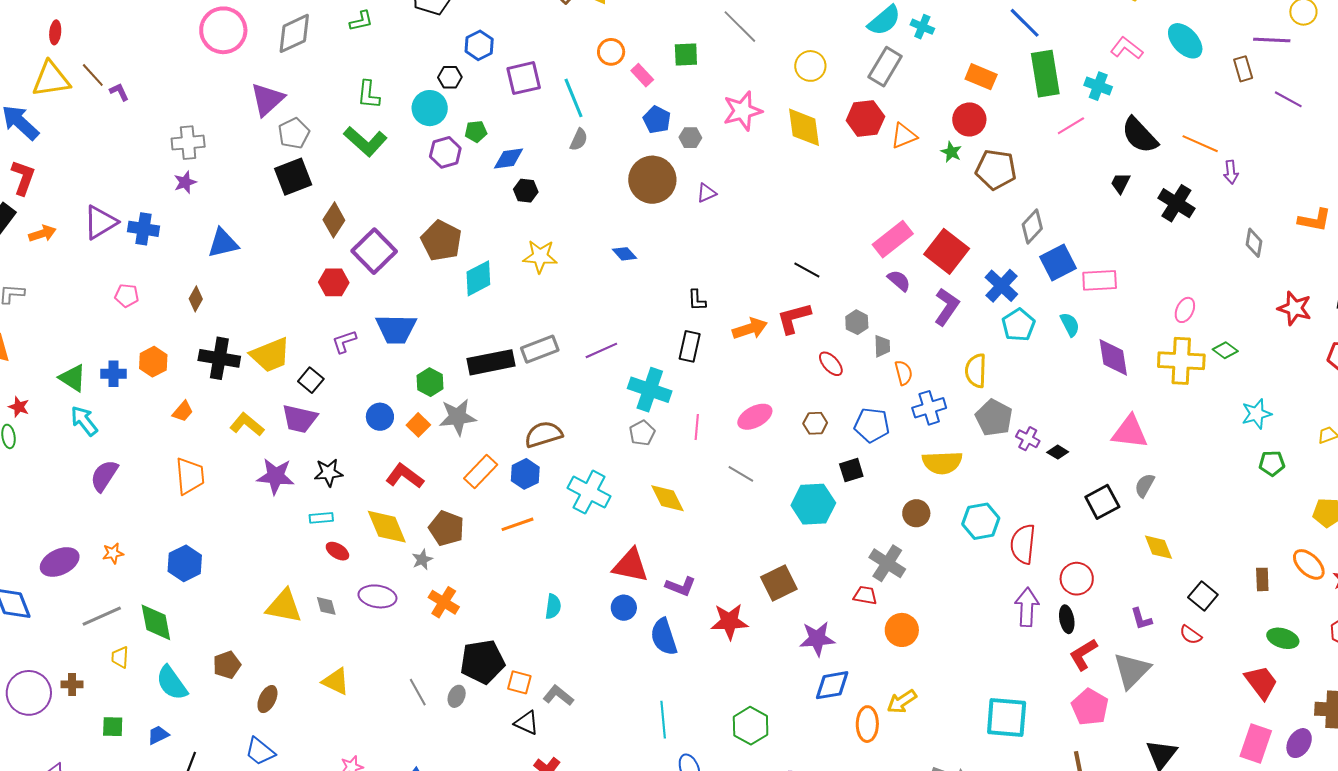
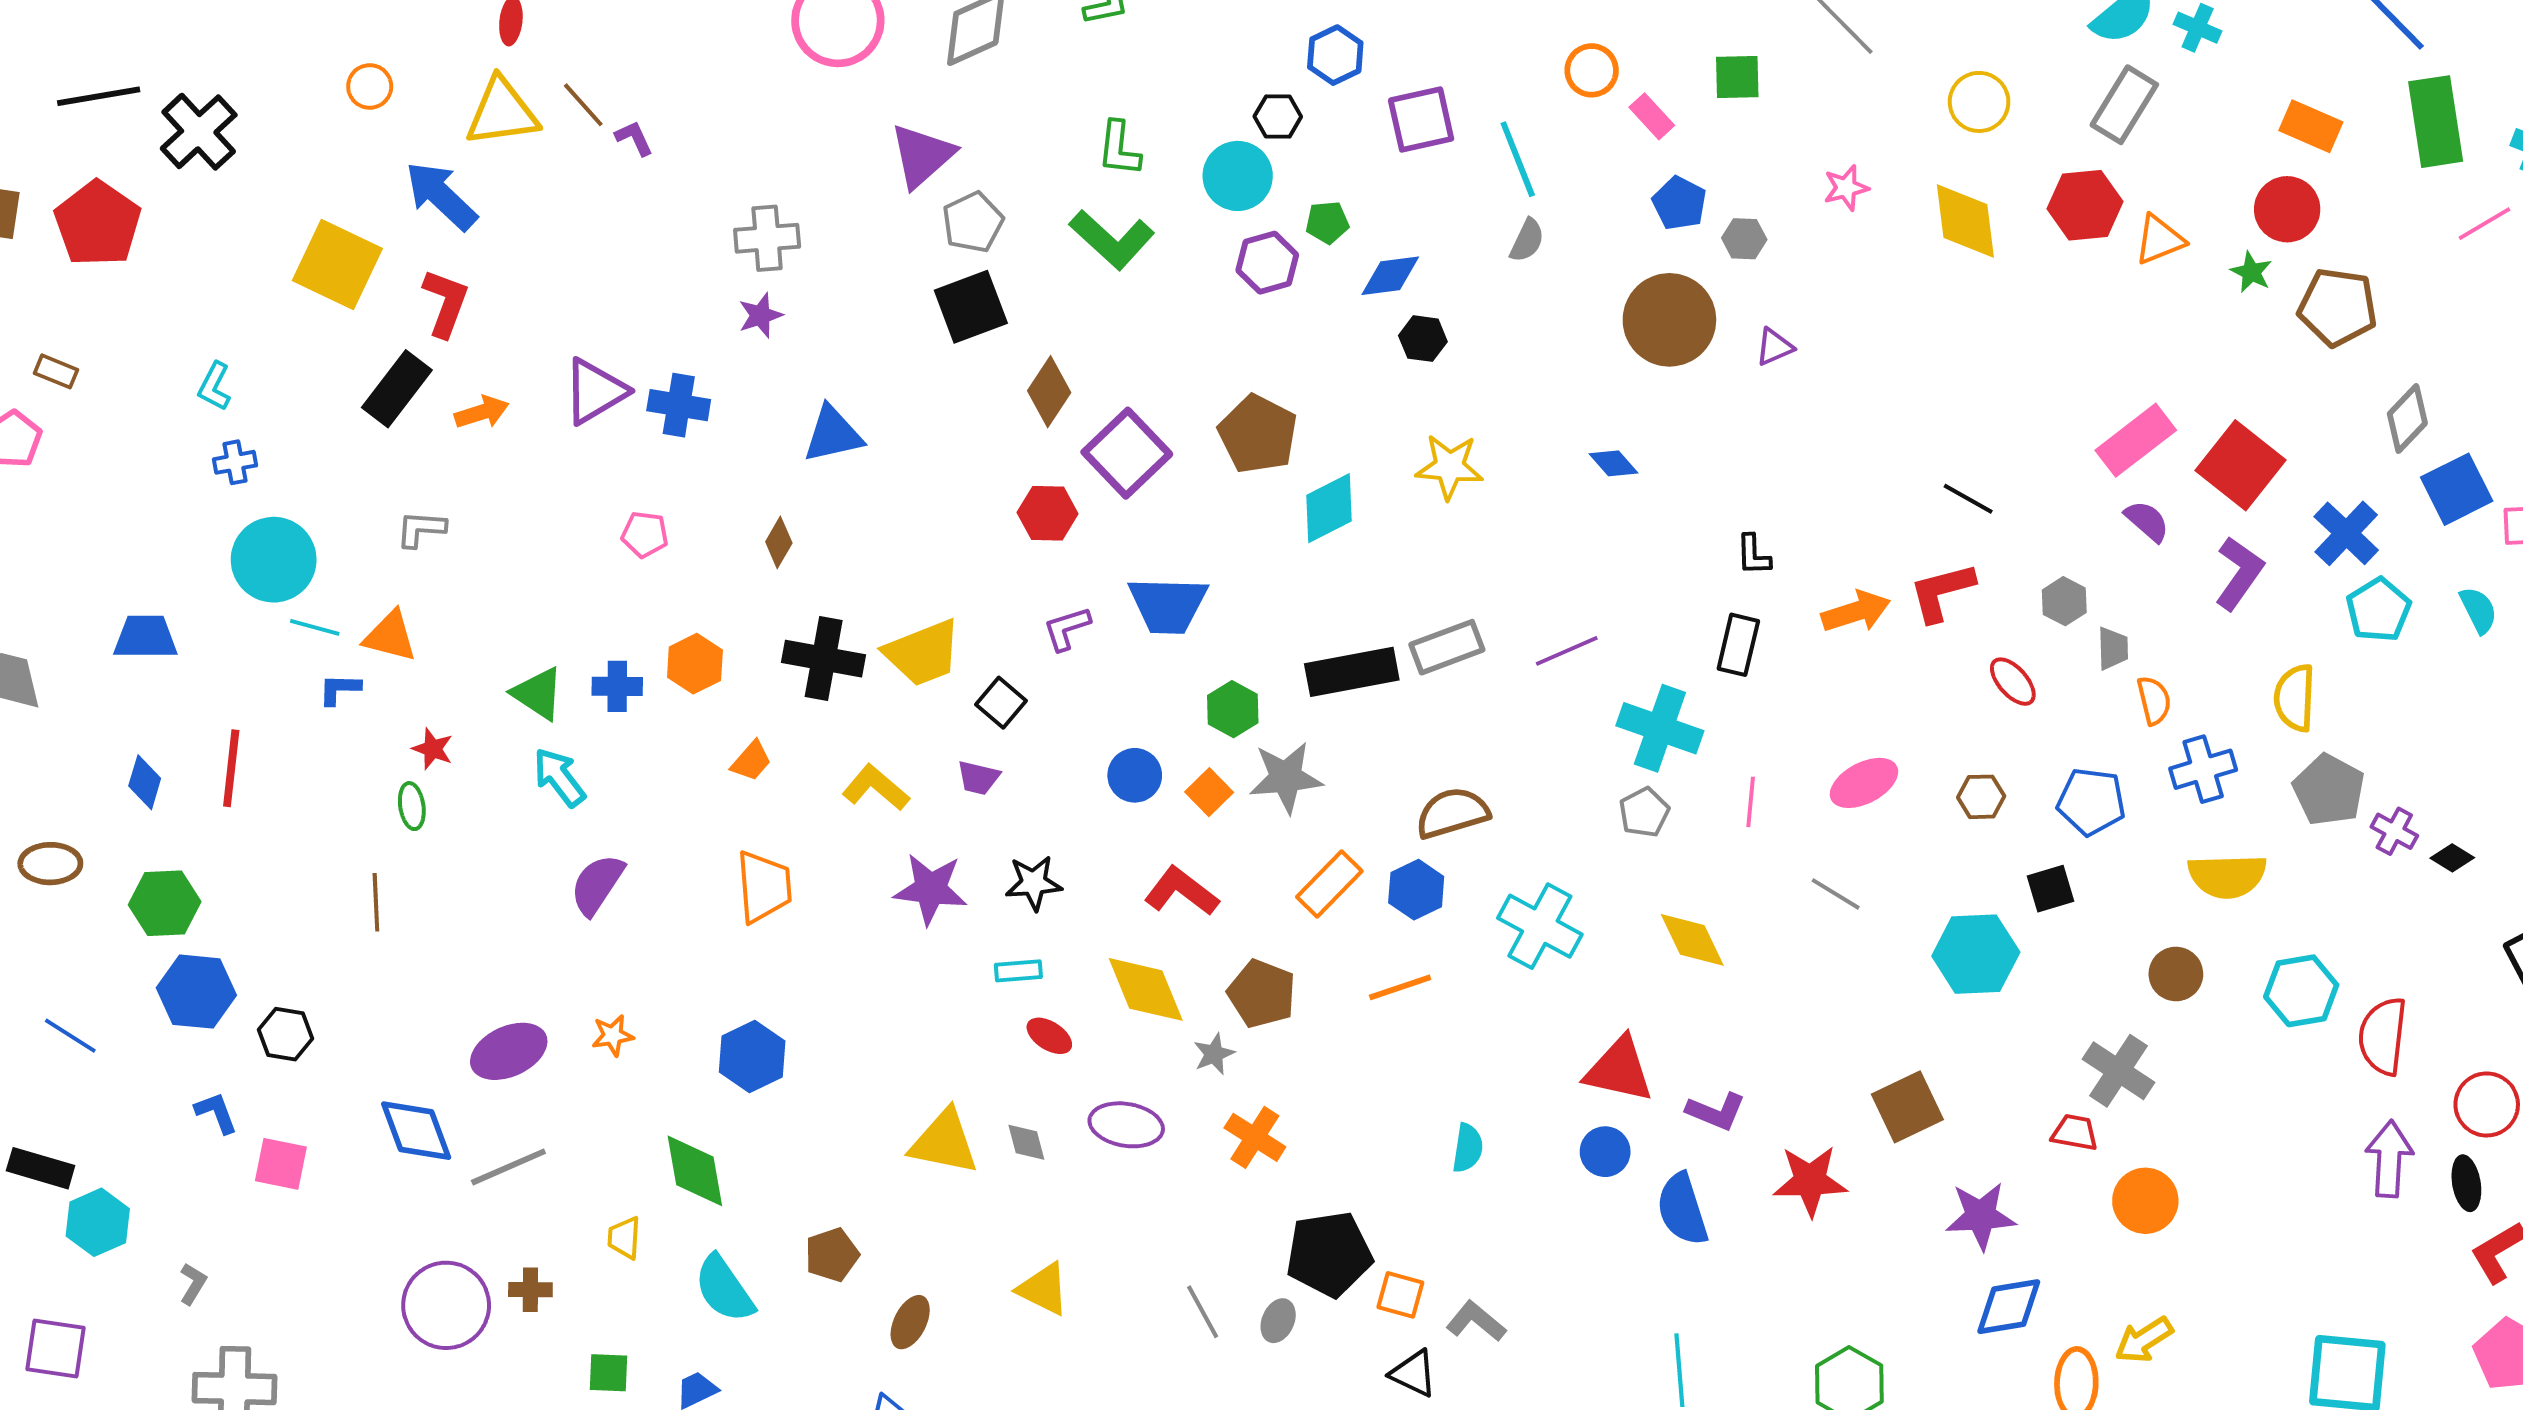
pink star: (742, 111) -> (1846, 188), size x0.6
purple trapezoid: (300, 419) -> (978, 778), size x0.6
gray line: (102, 616) -> (508, 1167), moved

